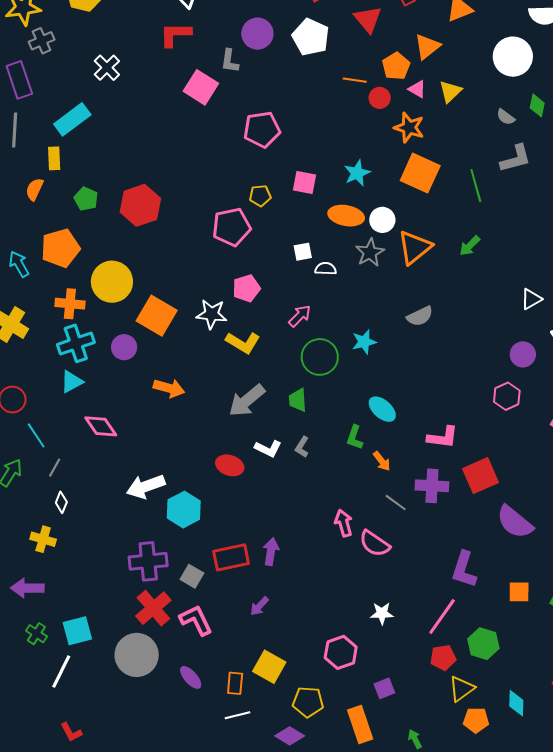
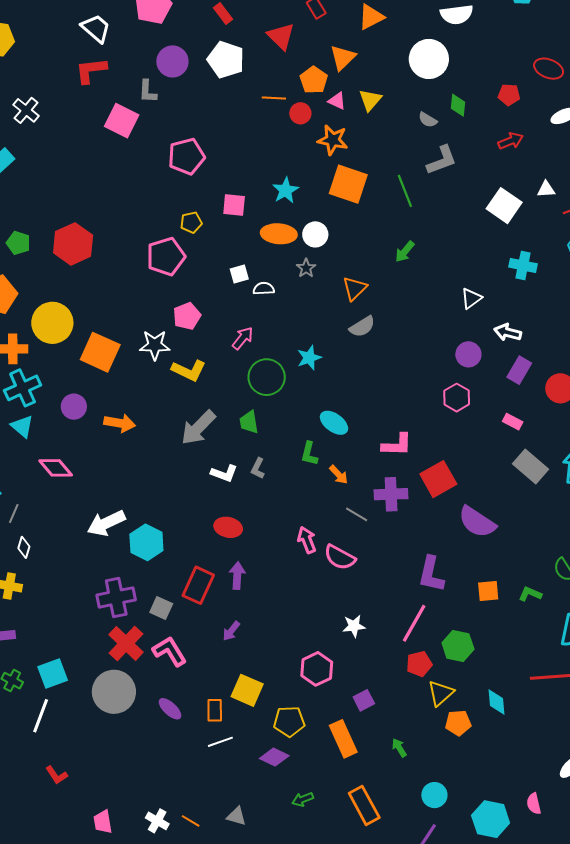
orange triangle: (415, 247) -> (355, 288), moved, size x0.7
gray star: (370, 253) -> (306, 268), size x0.7
purple circle: (124, 347) -> (74, 407), moved
cyan triangle: (72, 382) -> (22, 426), turned -45
red ellipse: (230, 465) -> (228, 527), moved
red rectangle: (231, 557) -> (198, 585), turned -48

